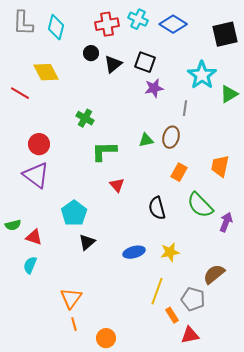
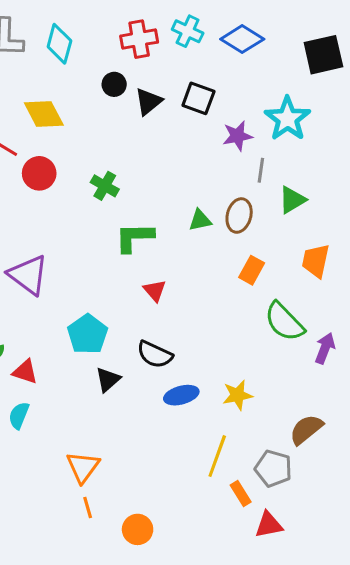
purple star: (154, 88) -> (237, 136), moved
green triangle: (229, 94) -> (292, 200), moved
red circle: (39, 144) -> (39, 173), moved
black semicircle: (157, 208) -> (155, 355), moved, turned -50

